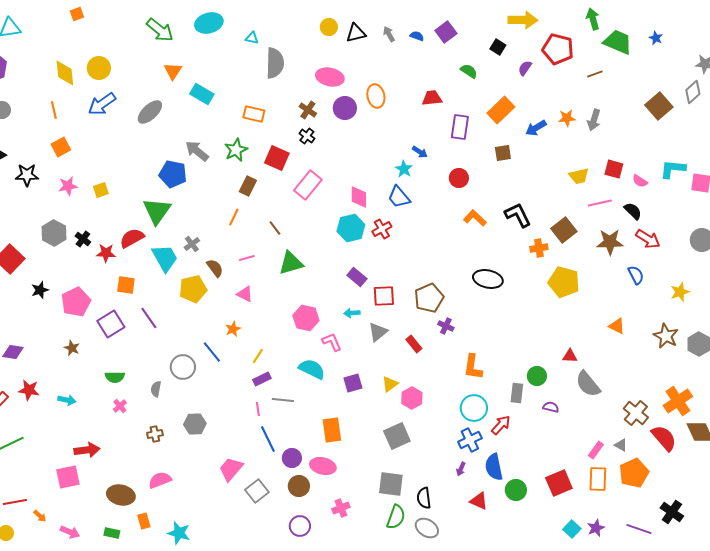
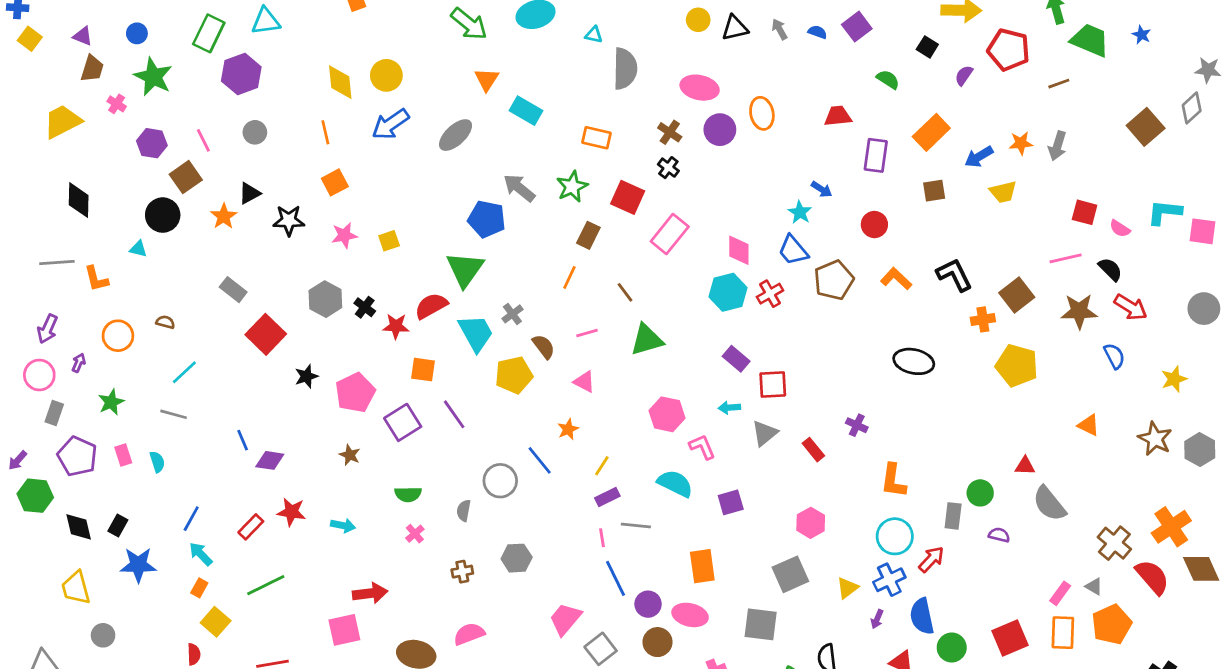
yellow trapezoid: (579, 176) -> (1003, 192), moved
brown pentagon: (429, 298) -> (834, 280), moved
yellow triangle: (390, 384) -> (847, 588), moved
gray square: (391, 484) -> (761, 624), moved

